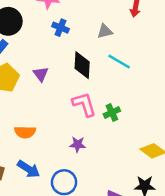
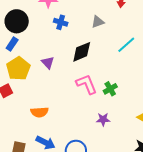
cyan line: (119, 62) -> (126, 45), moved, turned -66
black diamond: (82, 65) -> (82, 52), turned 70
purple star: (78, 144) -> (103, 119), moved

